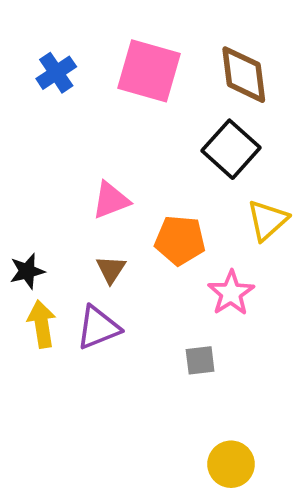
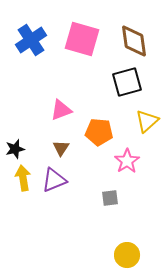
blue cross: (56, 73) -> (31, 40), size x1.4
black square: (231, 149) -> (127, 82), turned 32

